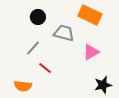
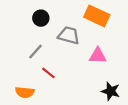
pink triangle: (91, 52) -> (98, 56), turned 30
black star: (103, 85) -> (111, 91), turned 30

